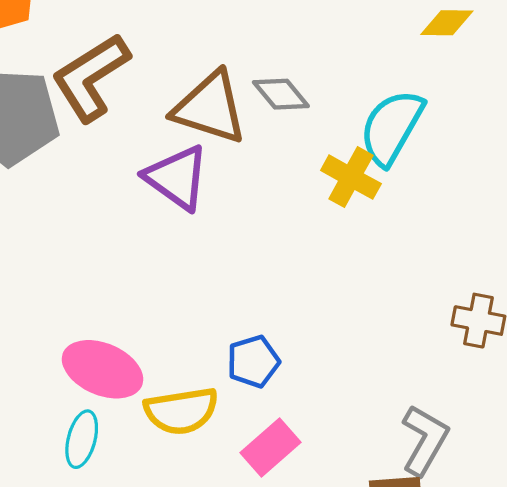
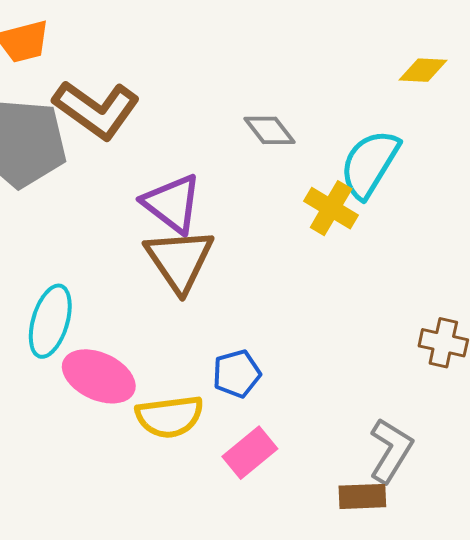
brown L-shape: (91, 77) -> (96, 110), turned -114
brown triangle: (210, 108) -> (179, 260), moved, turned 36
cyan ellipse: (82, 439) -> (50, 321), moved, size x1.4

